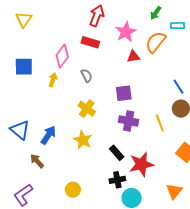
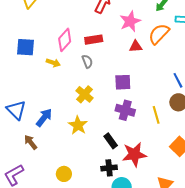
red rectangle: (90, 42) -> (94, 40), moved, turned -30
yellow arrow: (53, 80) -> (53, 63), turned 88

